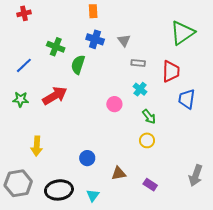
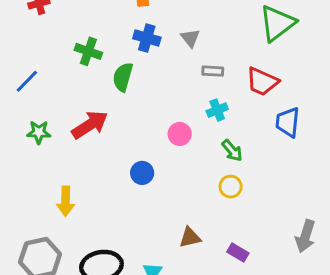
blue line: (24, 65) -> (27, 81), moved
red trapezoid: (171, 71) -> (262, 82), turned 115
cyan cross: (140, 89) -> (217, 110), turned 32
blue circle: (87, 158) -> (142, 173), moved

